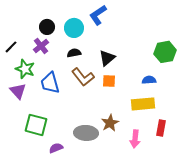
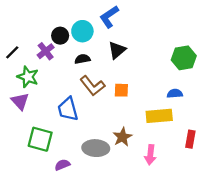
black circle: (47, 27) -> (60, 36), moved
black triangle: (107, 58) -> (117, 50), moved
blue semicircle: (149, 80) -> (175, 94), moved
blue trapezoid: (50, 83) -> (68, 109), moved
red rectangle: (161, 128) -> (190, 139), moved

